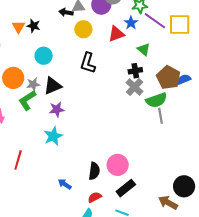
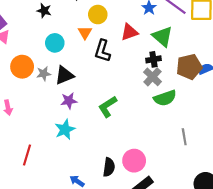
orange triangle: (18, 27) -> (85, 32), moved
red triangle: (116, 34) -> (129, 32), moved
green triangle: (144, 49) -> (162, 37), size x1.5
brown pentagon: (169, 77) -> (189, 67), turned 30
green L-shape: (27, 100) -> (108, 107), moved
green semicircle: (156, 100) -> (165, 98), moved
gray line: (161, 116) -> (184, 137), moved

